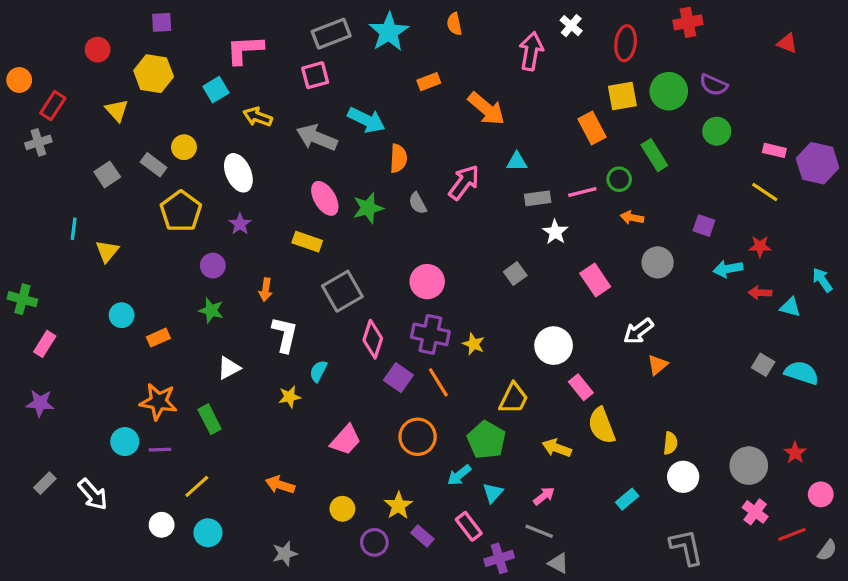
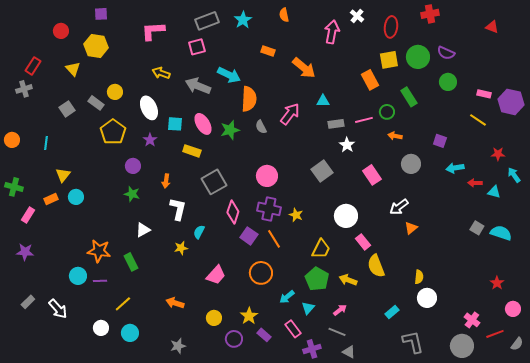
cyan star: (389, 32) -> (243, 20), size x0.7
orange circle: (19, 80) -> (12, 140), moved
orange rectangle: (429, 82) -> (268, 51), turned 40
cyan square: (216, 90) -> (175, 124), moved, turned 35
orange semicircle: (398, 158) -> (249, 99), size x1.4
red star: (760, 246) -> (498, 154), moved
yellow triangle: (107, 251) -> (63, 175), moved
gray square: (515, 274) -> (322, 171), size x1.5
orange rectangle: (158, 338) -> (51, 199), moved
green pentagon: (486, 440) -> (317, 279), moved
gray circle: (749, 466) -> (462, 346), moved
gray L-shape: (686, 547) -> (413, 342), moved

